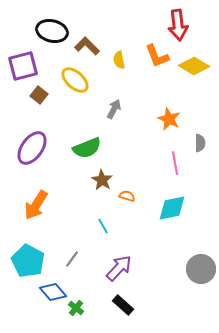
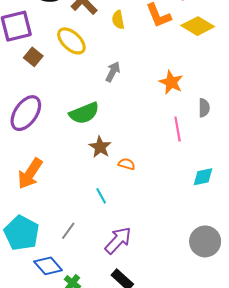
cyan diamond: (172, 208) -> (203, 177), moved, size x0.7

